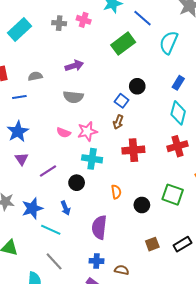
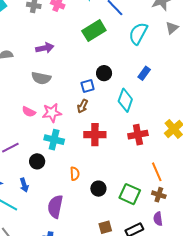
blue square: (122, 101) -> (88, 86), turned 32
cyan diamond: (178, 113) -> (125, 100), moved
green square: (173, 195) -> (130, 194), moved

